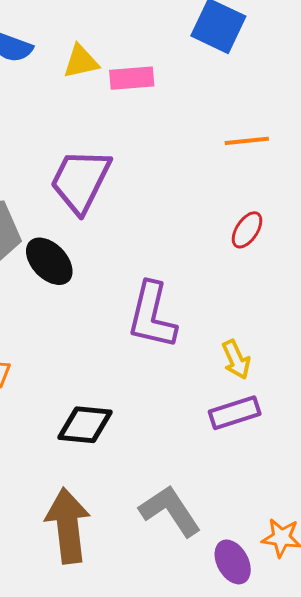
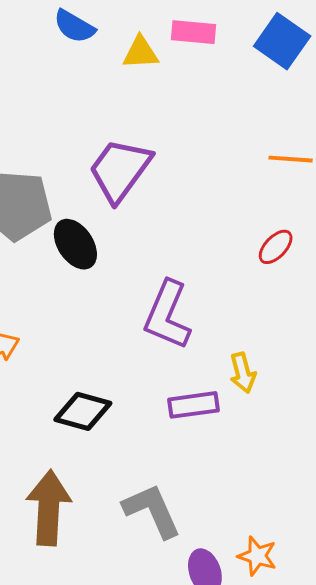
pink rectangle: (132, 78) -> (194, 32), moved
purple rectangle: (235, 413) -> (193, 405), moved

